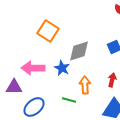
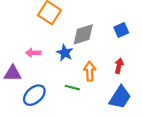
pink arrow: (33, 68) -> (33, 53), size x0.6

